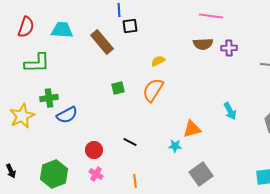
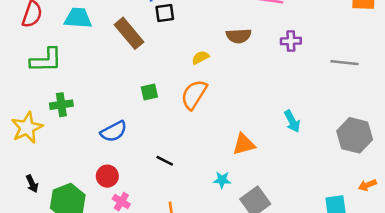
brown semicircle: (203, 44) -> (239, 36), moved
blue semicircle: (67, 115) -> (114, 131), moved
cyan star: (175, 146) -> (222, 180), moved
red circle: (94, 150) -> (107, 176), moved
black arrow: (11, 171) -> (32, 184), moved

